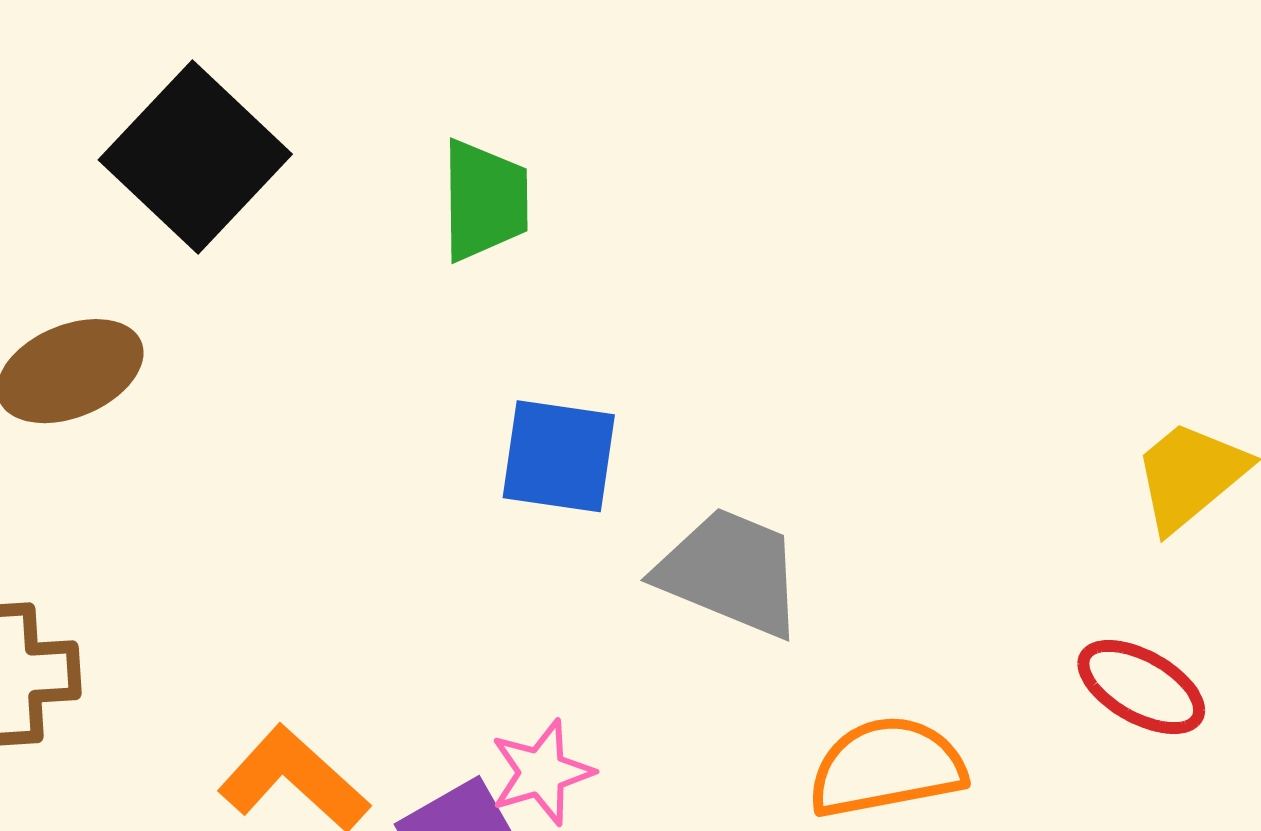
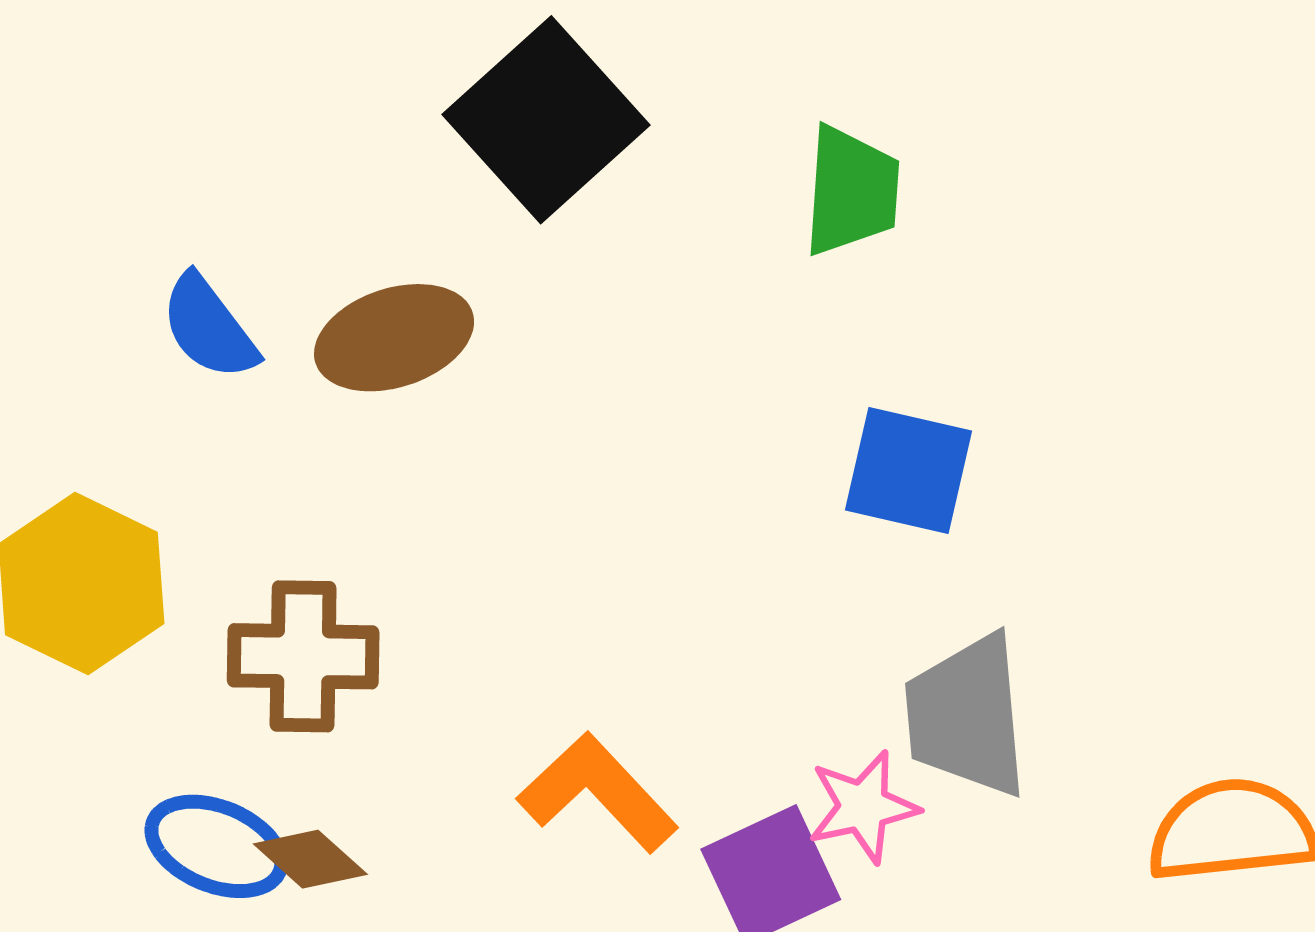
gray trapezoid: (730, 572) -> (967, 716), moved, turned -122

